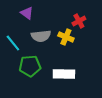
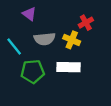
white rectangle: (64, 74) -> (68, 67), moved

